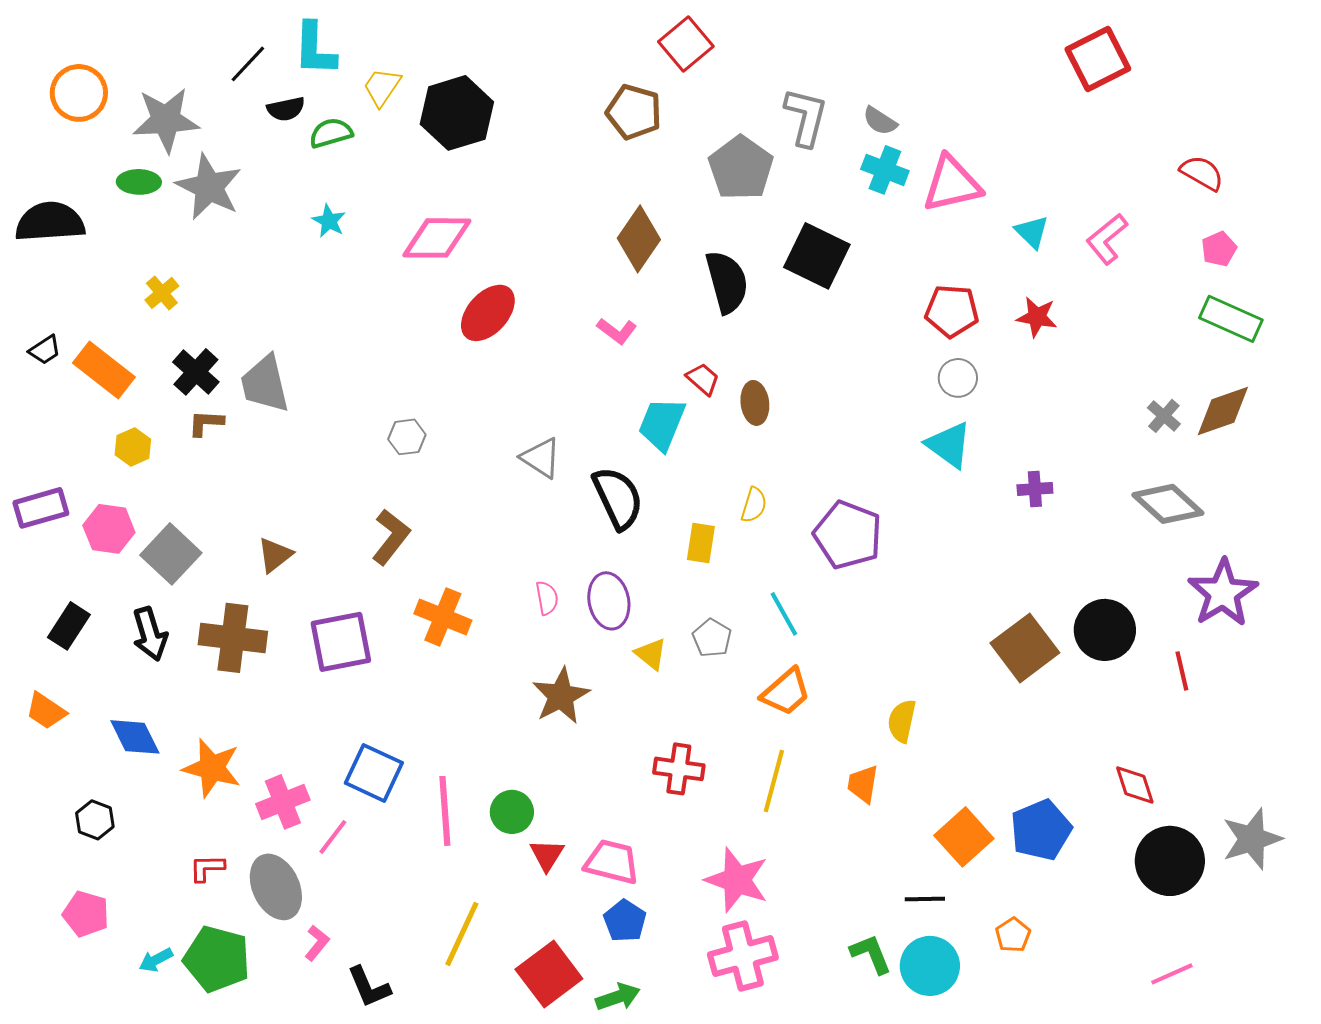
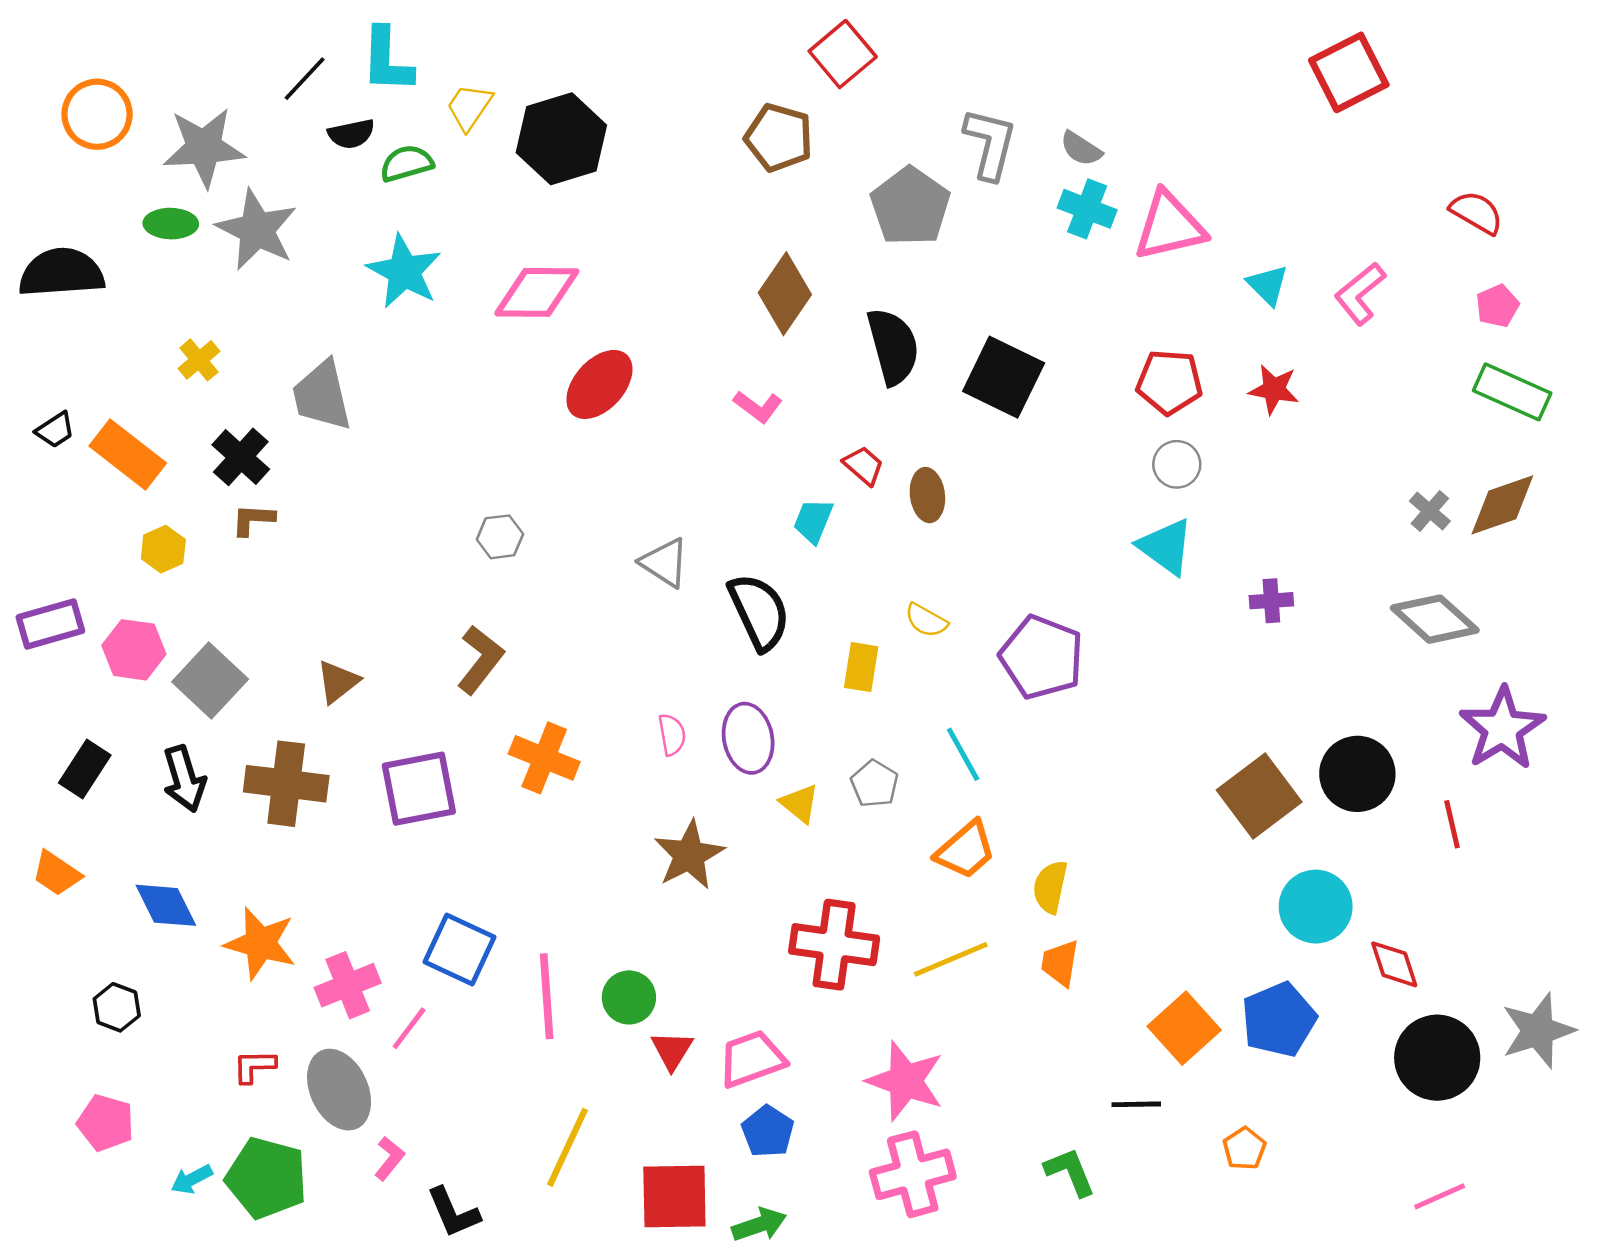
cyan star: (329, 221) -> (404, 271), size x1.8
black square: (817, 256) -> (1004, 377), moved
gray trapezoid: (265, 384) -> (322, 396), moved
cyan trapezoid: (662, 424) -> (813, 521), size x0.7
yellow semicircle: (754, 505) -> (926, 620), turned 102
yellow semicircle: (902, 721) -> (1050, 887), moved
red cross: (679, 769) -> (834, 945), size x1.4
yellow line: (774, 781) -> (951, 959), turned 52
pink trapezoid: (612, 862) -> (752, 1059), turned -34
cyan circle: (930, 966) -> (1316, 907), moved
red square: (549, 974) -> (674, 1196), turned 36

